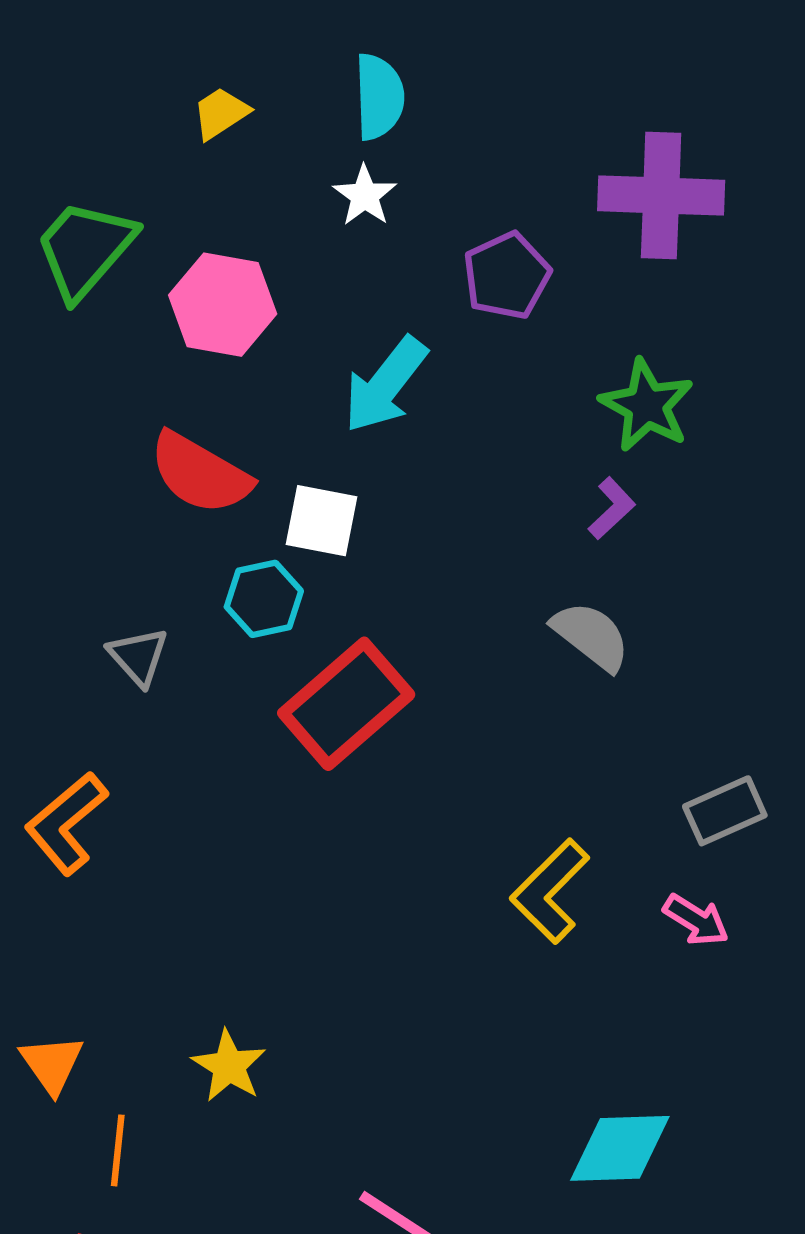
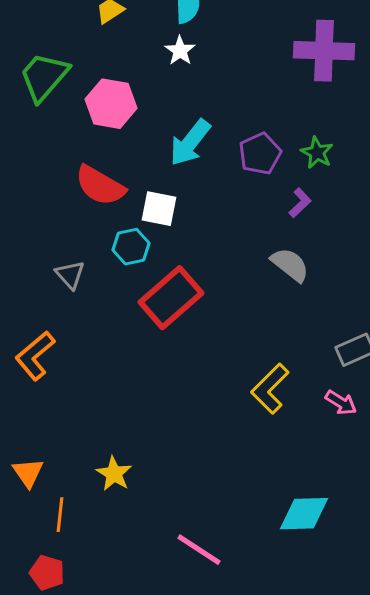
purple pentagon: (507, 276) -> (260, 154), moved
green star: (647, 405) -> (317, 153), size x0.7

